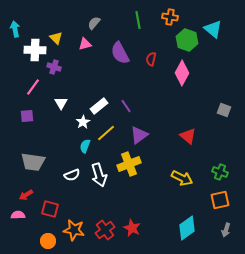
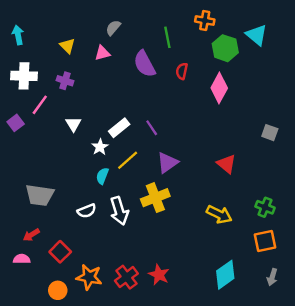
green line: (138, 20) -> (167, 37), moved
white cross: (35, 50) -> (24, 76), moved
purple square: (27, 116) -> (16, 123), moved, turned -32
red square: (50, 209) -> (60, 252), turned 30

